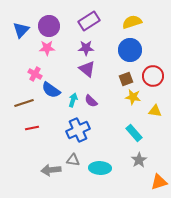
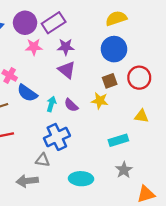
purple rectangle: (89, 21) -> (54, 23), moved
pink star: (47, 48) -> (34, 47), moved
yellow star: (133, 97) -> (100, 101), moved
cyan rectangle: (134, 133) -> (118, 140), turned -66
gray triangle: (73, 160) -> (43, 160), moved

